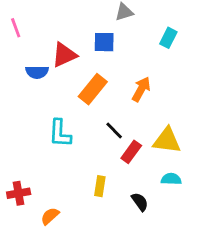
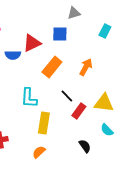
cyan semicircle: (171, 179) -> (107, 130), turned -136
yellow rectangle: (100, 186) -> (44, 123), moved, size x1.5
orange semicircle: (50, 216) -> (39, 152), moved

